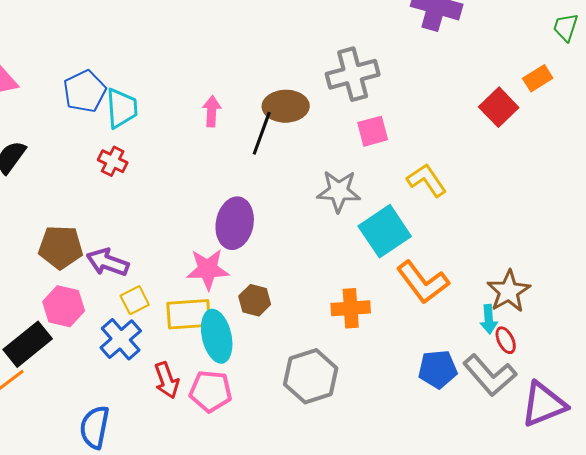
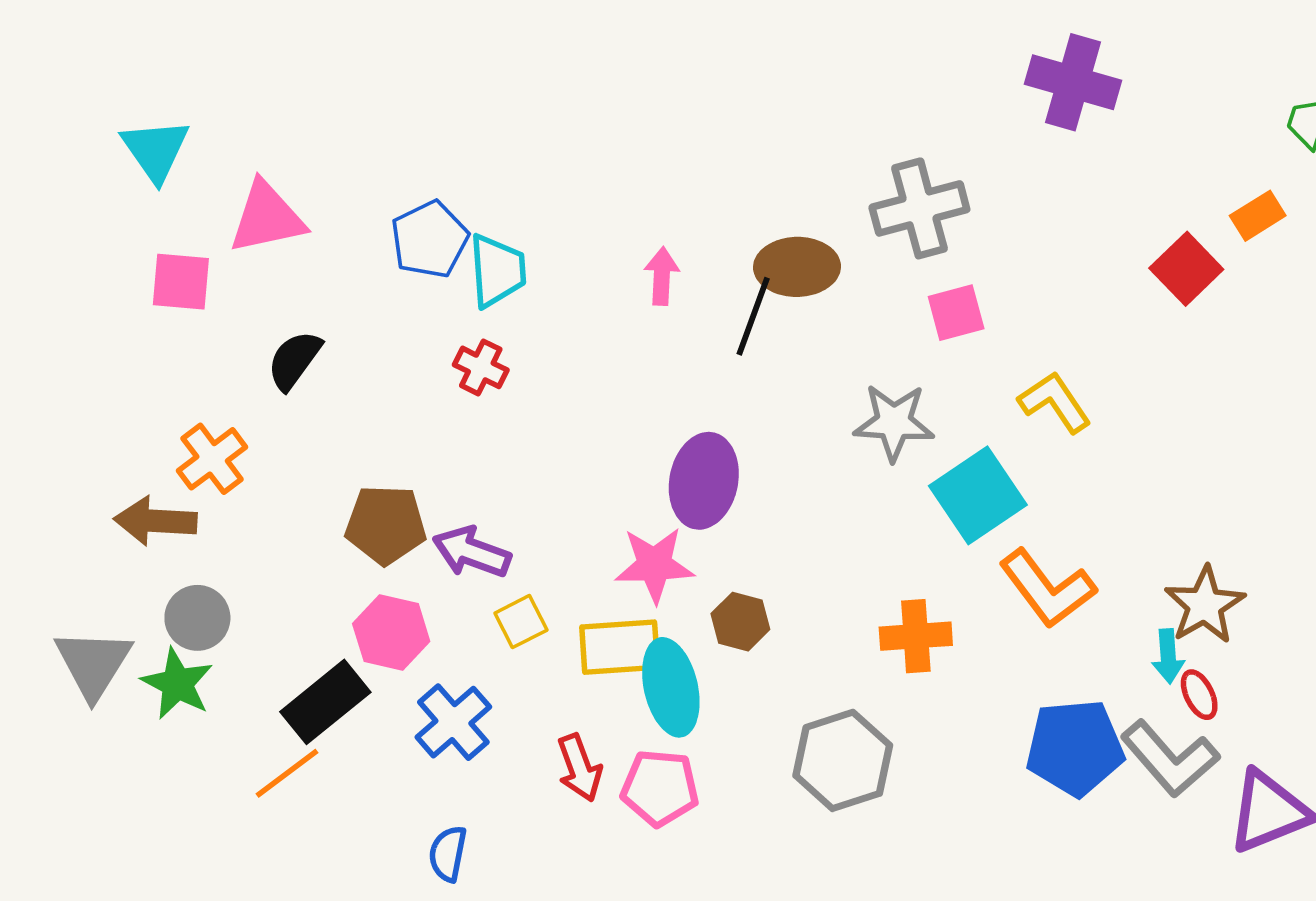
blue cross: (121, 339) -> (453, 722), moved
blue pentagon: (438, 369) -> (1075, 748), size x1.4
blue semicircle: (95, 427) -> (448, 854), size x0.7

